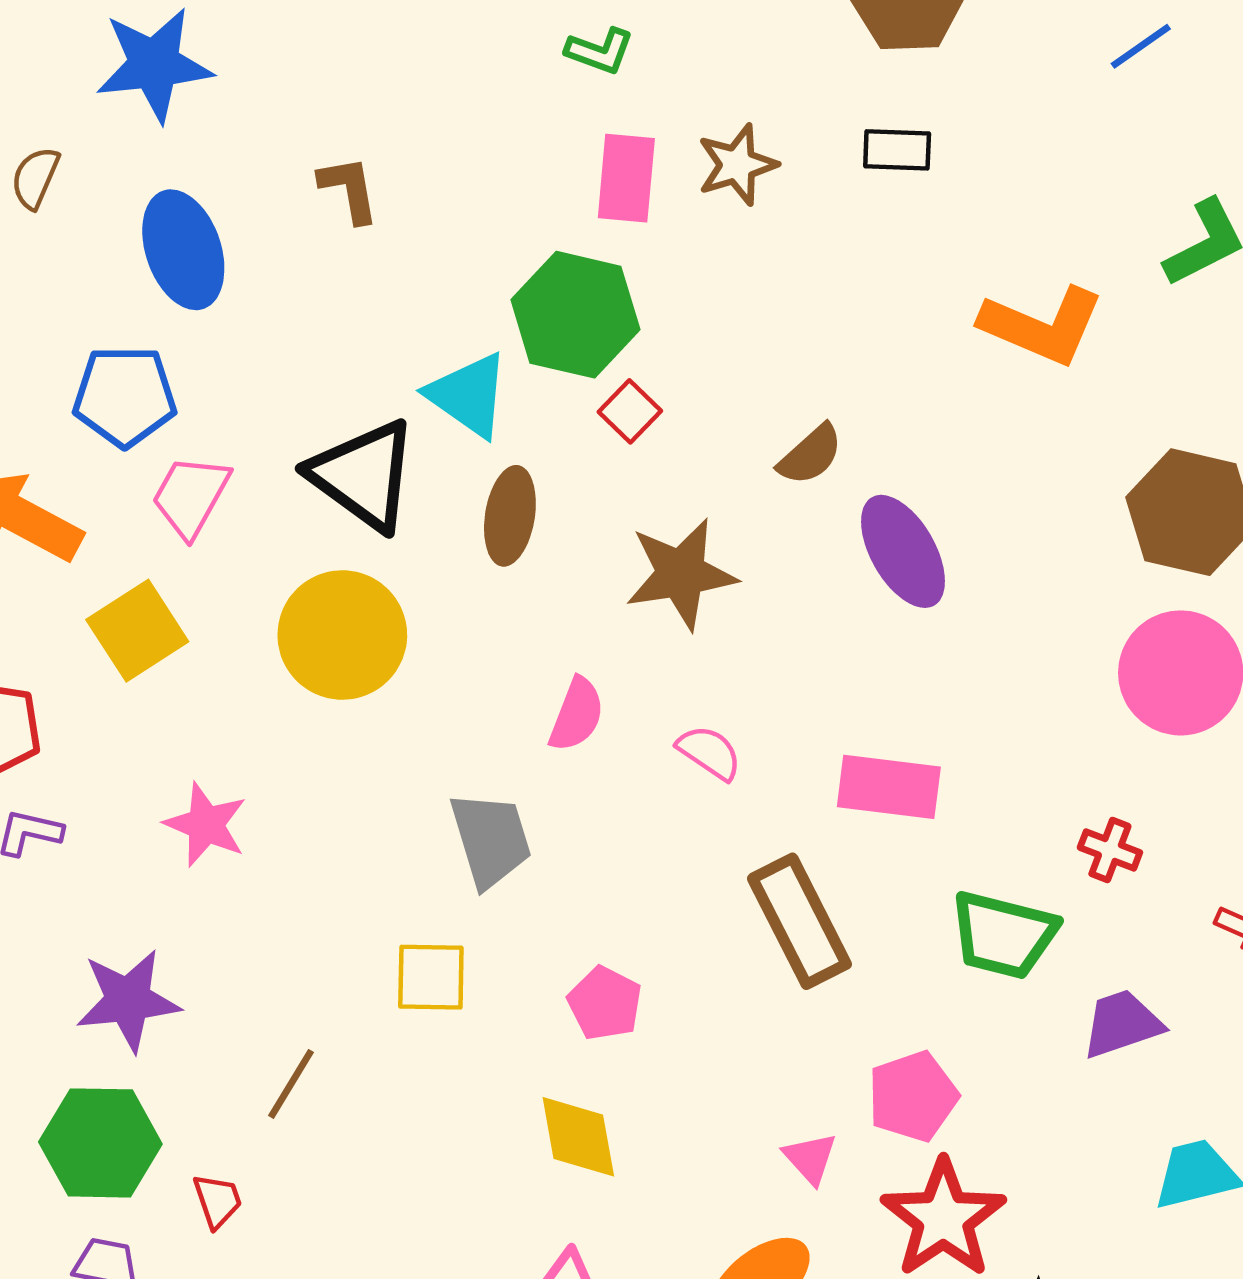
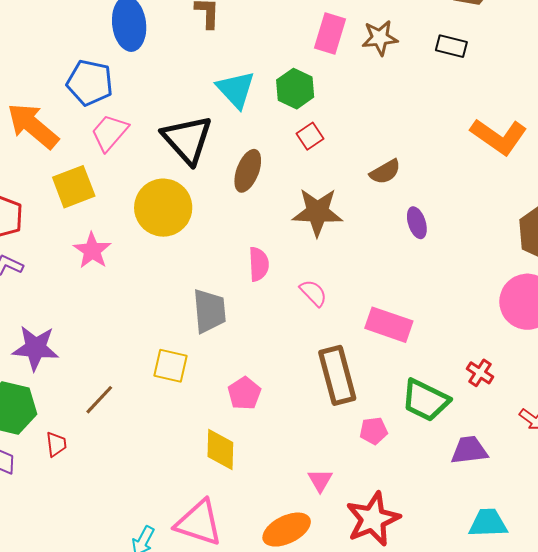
green hexagon: (575, 315) -> (295, 89), size x0.7
cyan triangle: (468, 395) -> (236, 89), moved
purple ellipse: (903, 551) -> (417, 223), size x0.6
pink semicircle: (577, 715) -> (259, 264), turned -36
pink star: (206, 825) -> (92, 251), moved
pink pentagon: (913, 1096) -> (374, 431), moved, size x0.7

